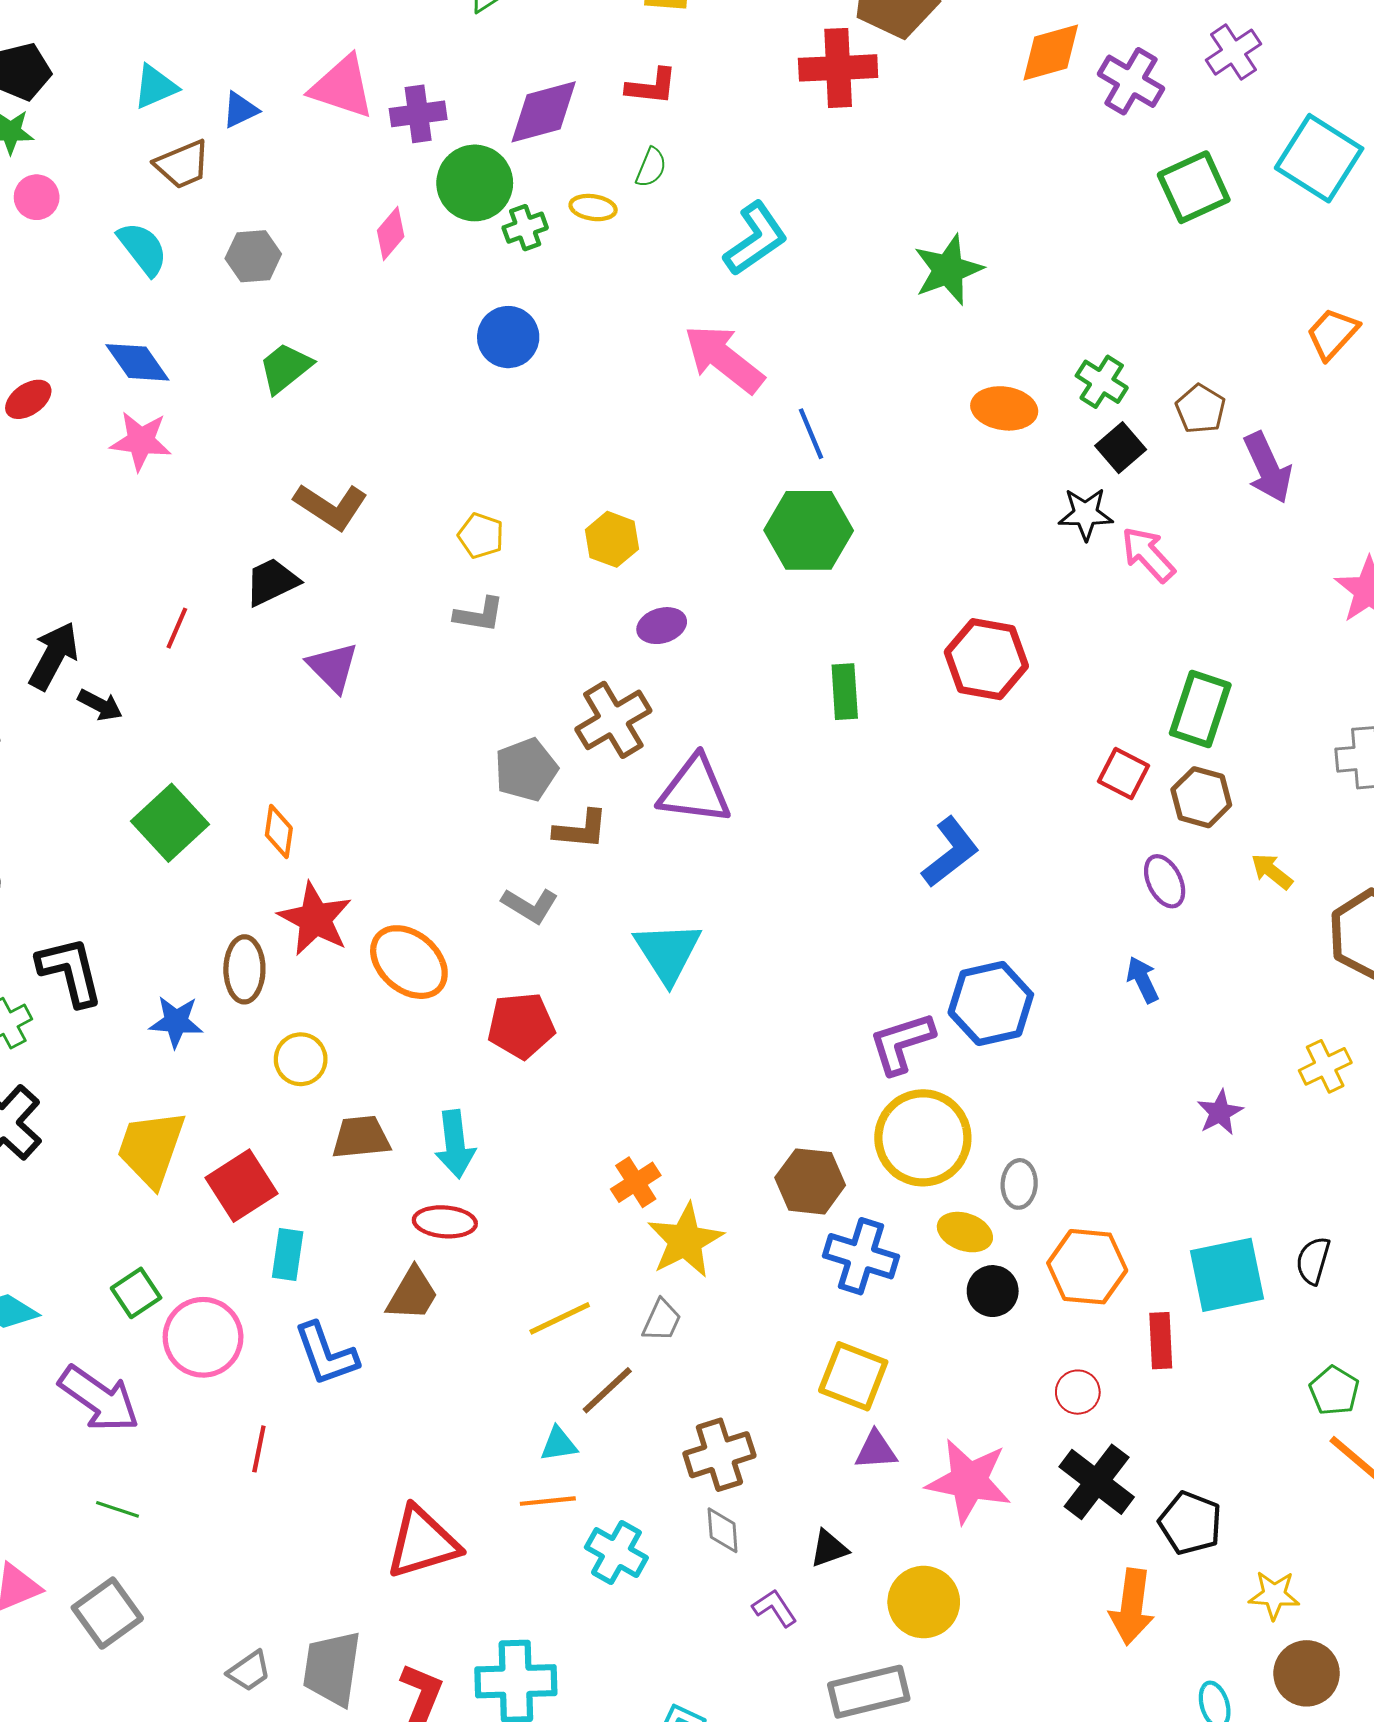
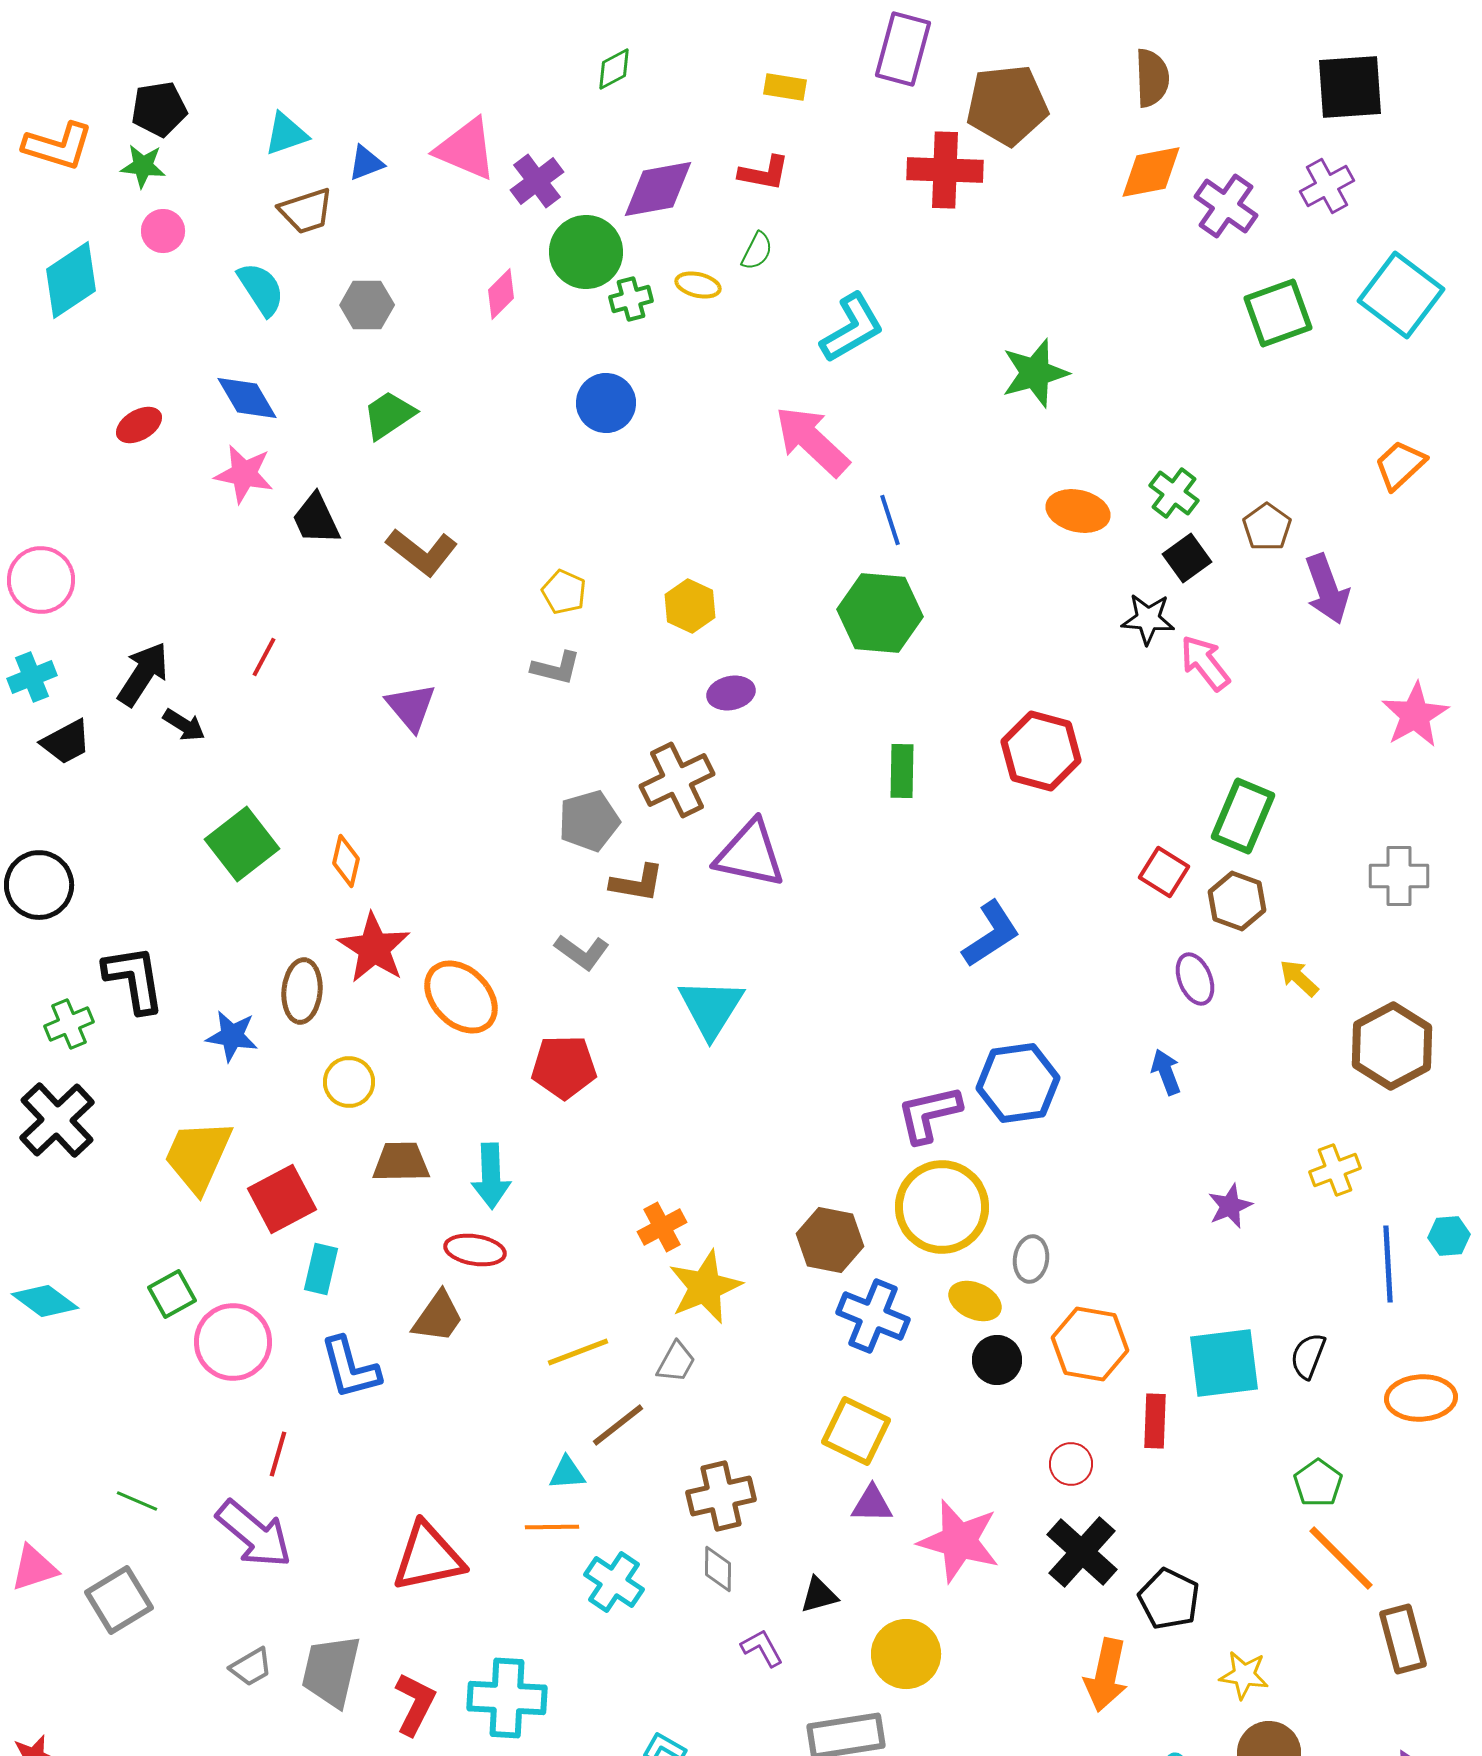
purple cross: (418, 114) -> (537, 181), turned -34
black trapezoid: (272, 582) -> (316, 519), moved, turned -94
purple arrow: (99, 1399) -> (254, 1534), moved

